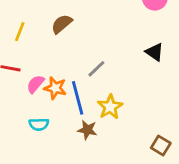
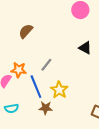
brown semicircle: (62, 24) -> (26, 31), moved
orange star: (55, 88) -> (19, 70), moved

